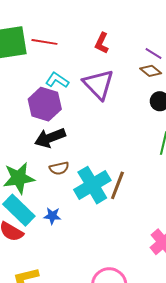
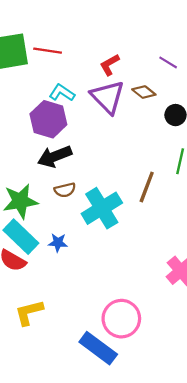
red L-shape: (102, 43) -> (110, 65), moved, turned 35
brown diamond: (151, 71) -> (144, 92), moved
brown line: (117, 185) -> (147, 187), moved

